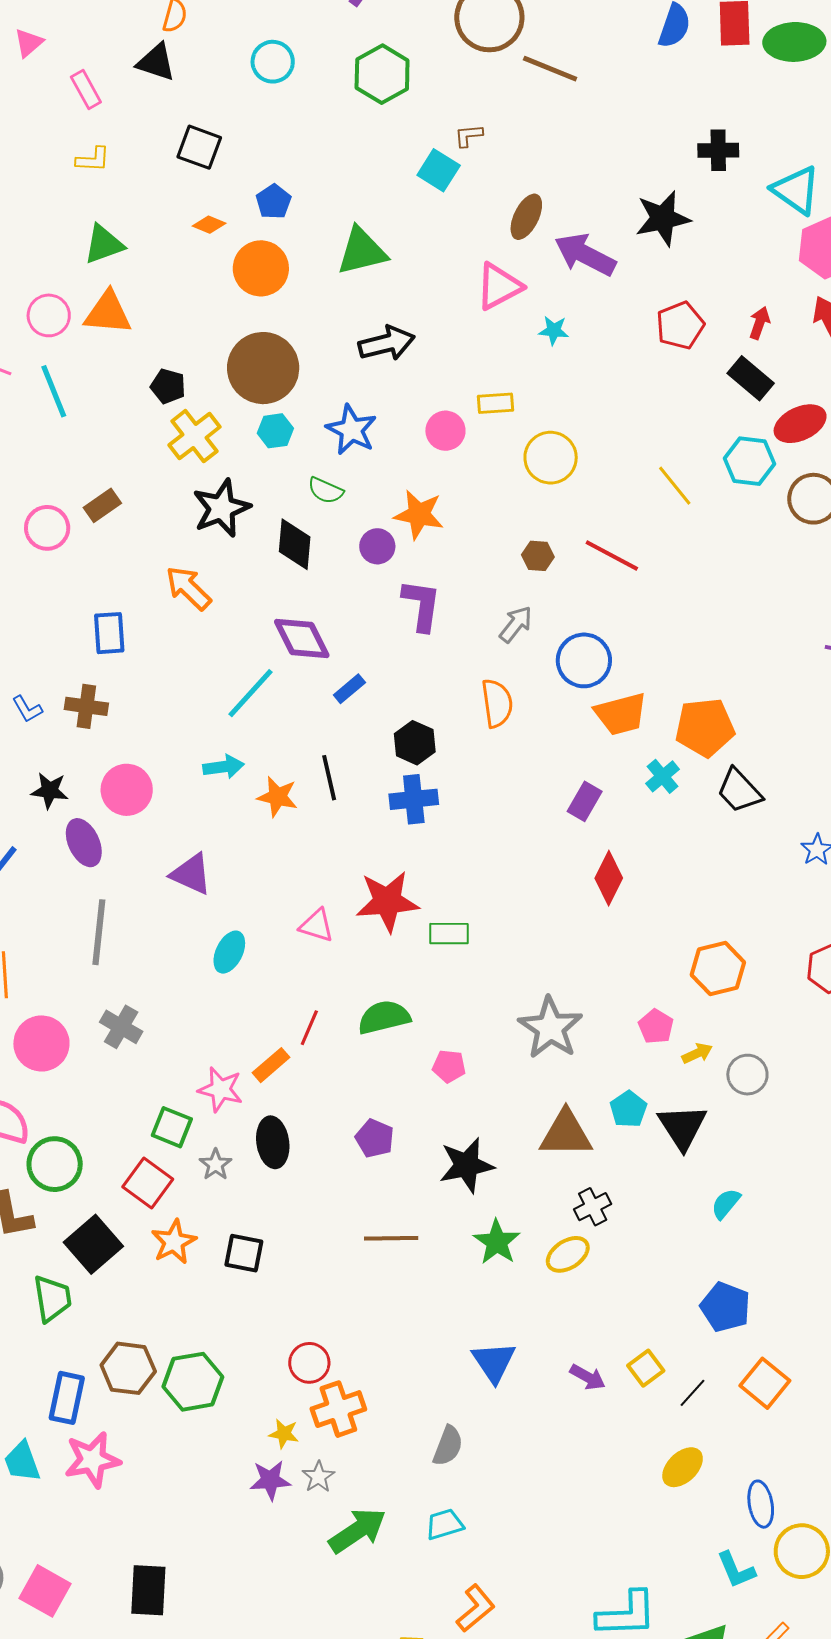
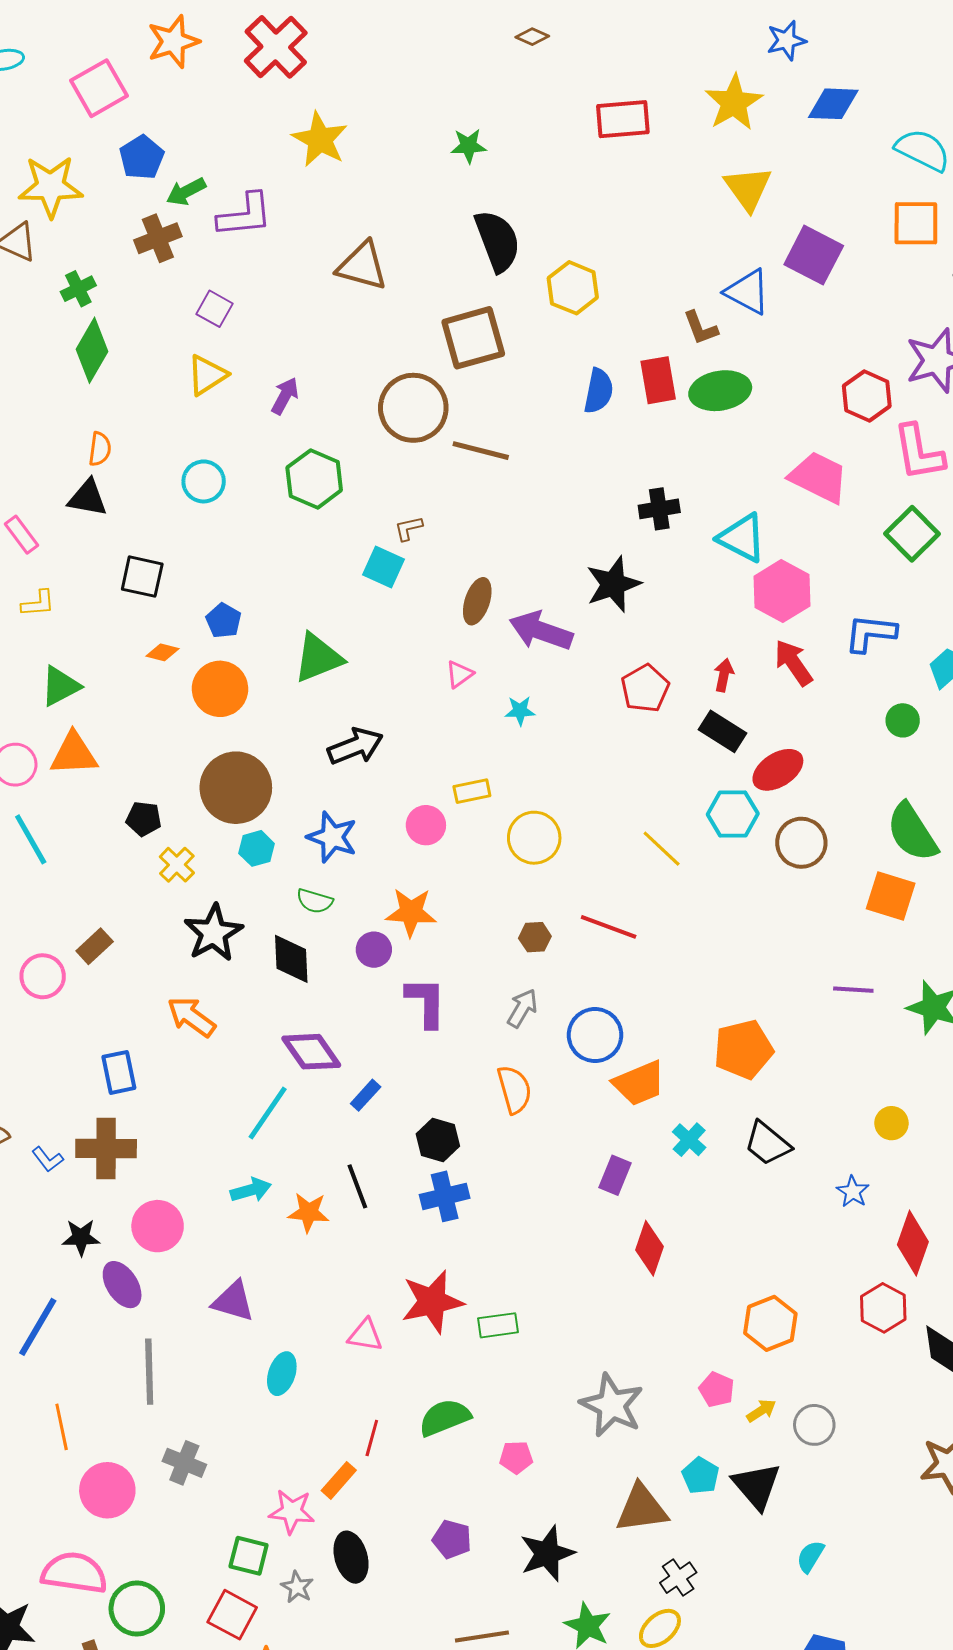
pink triangle: (499, 286) -> (460, 674), size x0.6
yellow cross: (194, 436) -> (177, 865), size x0.7
brown cross: (86, 706) -> (106, 1149), size x1.4
orange pentagon: (705, 727) -> (743, 1049), moved

